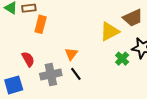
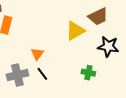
green cross: (122, 59) -> (88, 73), moved, turned -32

